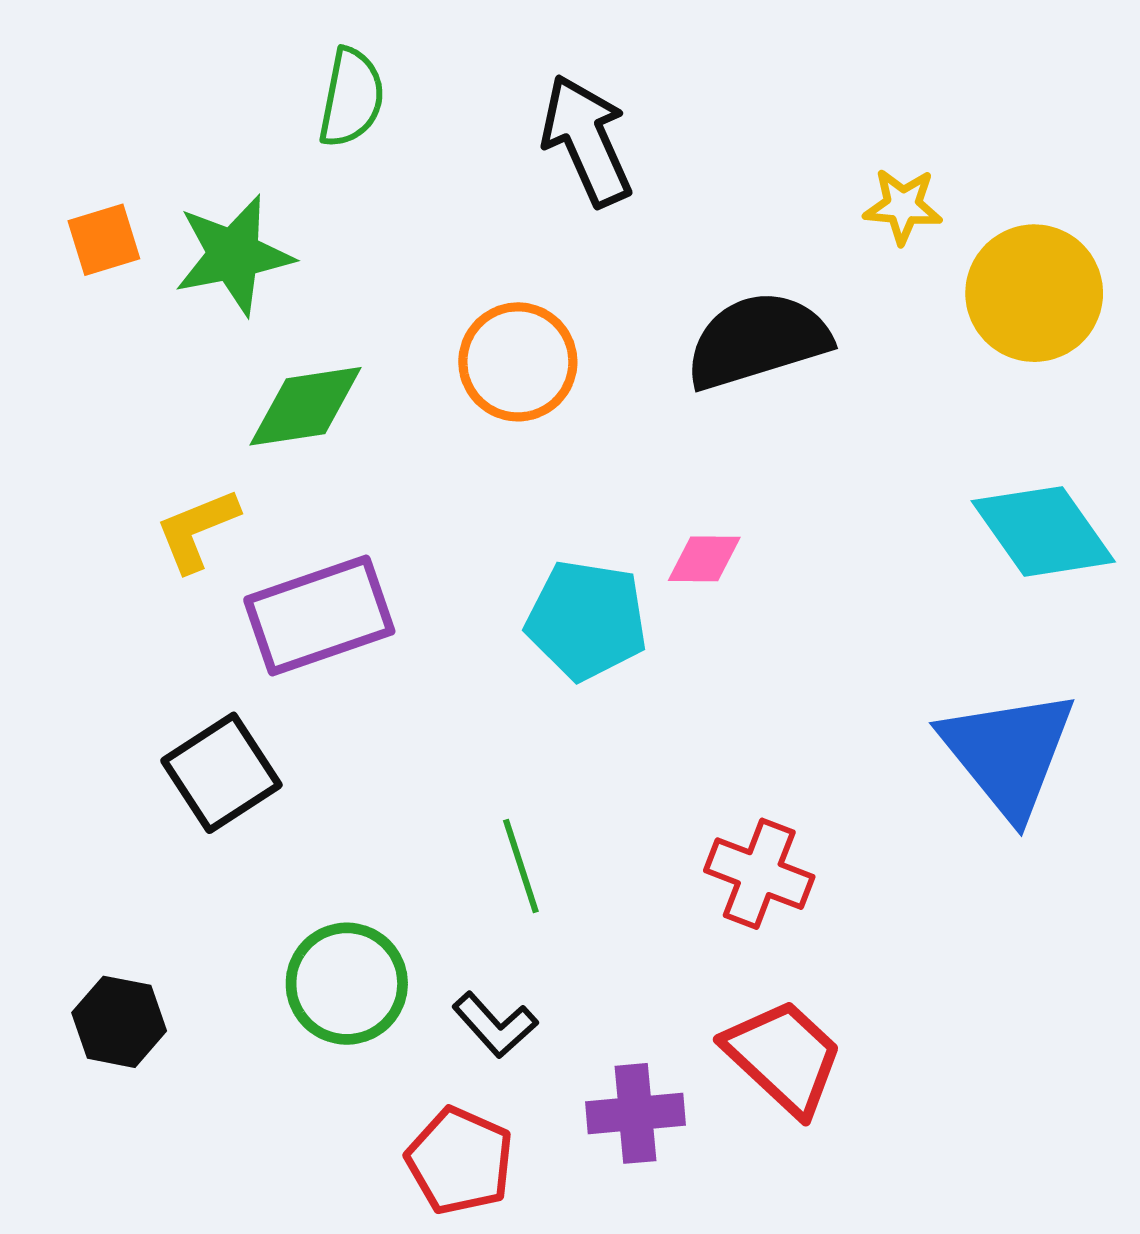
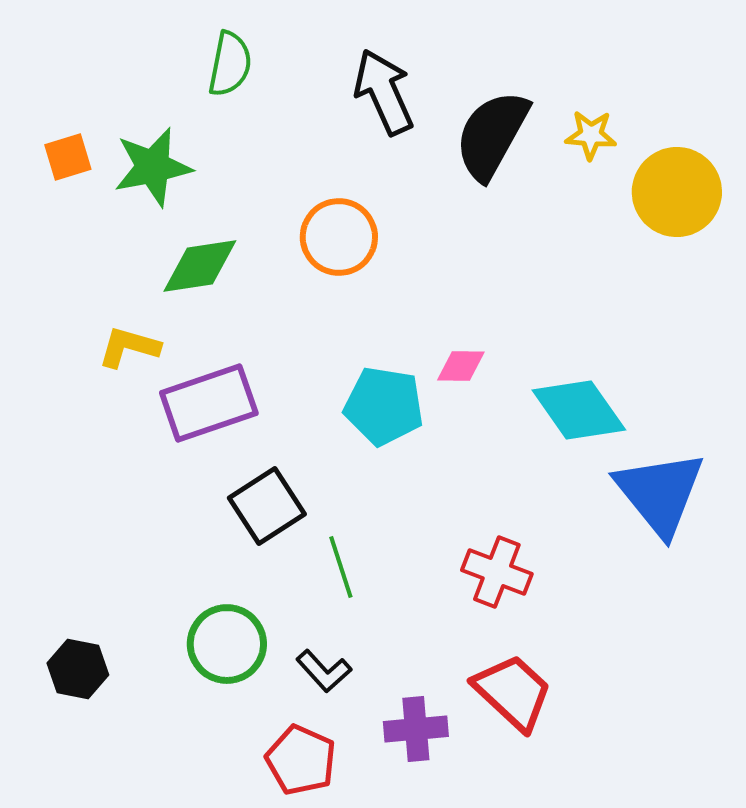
black semicircle: (758, 341) -> (492, 135), moved, turned -44
yellow L-shape: (197, 530) -> (129, 347), turned 38
cyan diamond: (1043, 531) -> (579, 410), moved
black square: (222, 773) -> (267, 506), moved

